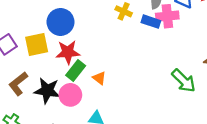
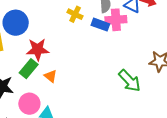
red star: (68, 52) -> (38, 49), moved
pink circle: (70, 95) -> (29, 104), moved

